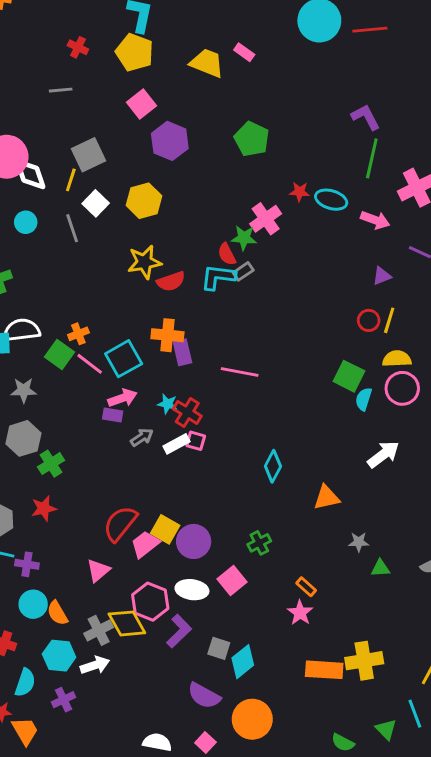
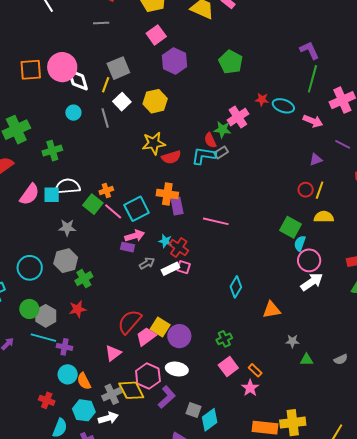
pink circle: (402, 388) -> (309, 260), moved
pink square: (232, 581) -> (228, 366), moved

